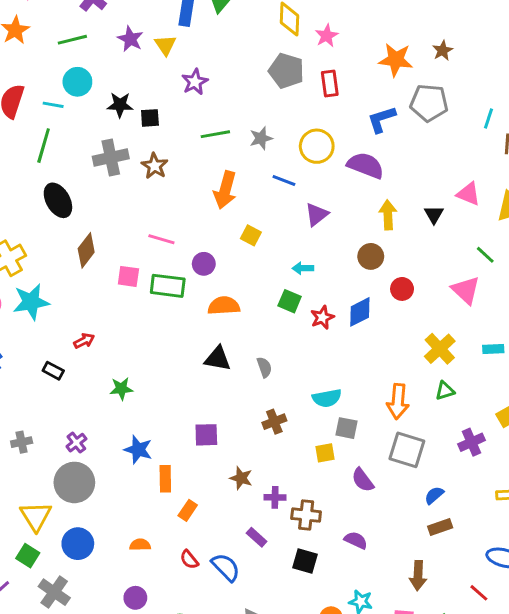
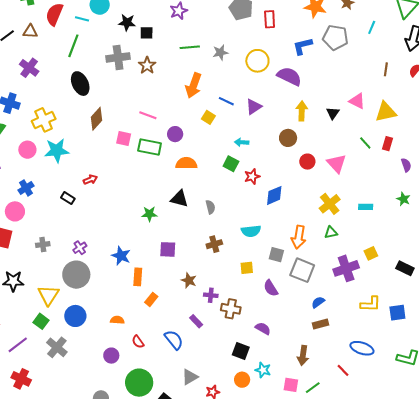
cyan line: (489, 118) -> (372, 27), moved
blue line: (284, 180) -> (226, 101), moved
pink triangle: (466, 290) -> (336, 163), moved
blue diamond: (360, 312) -> (274, 195), moved
green star: (121, 389) -> (149, 214), moved
gray square: (347, 428) -> (276, 255), moved
purple cross: (472, 442) -> (346, 268), size x1.4
red semicircle: (189, 560) -> (138, 342), moved
black square: (305, 561) -> (241, 351), moved

